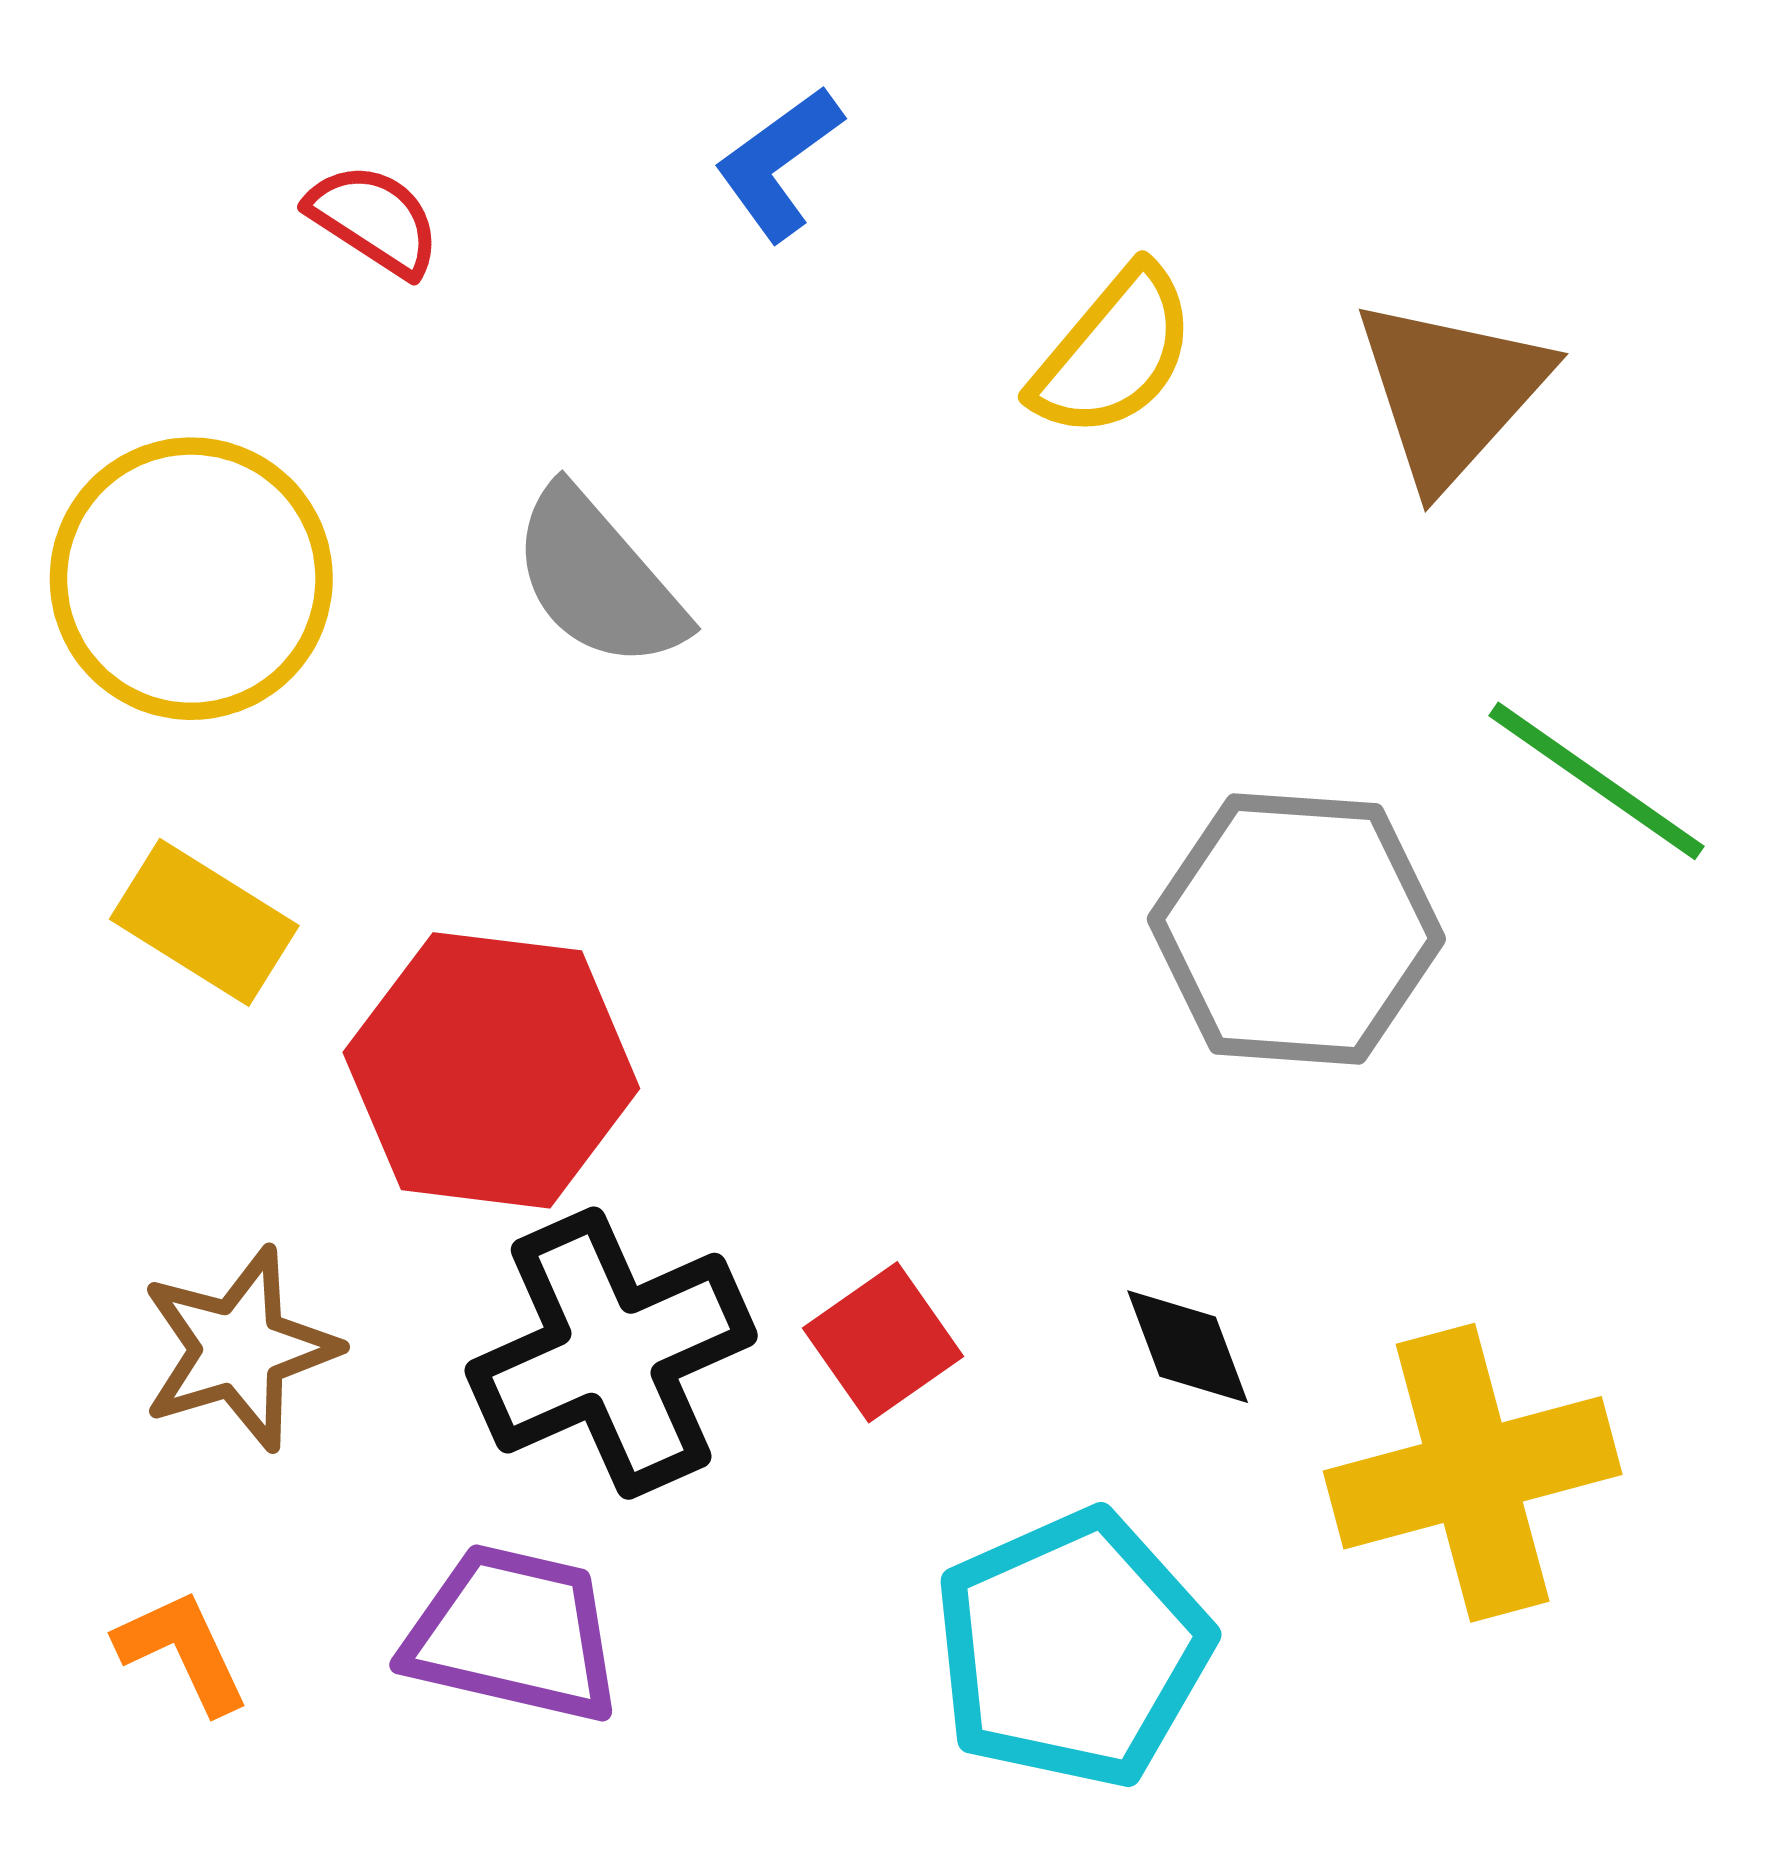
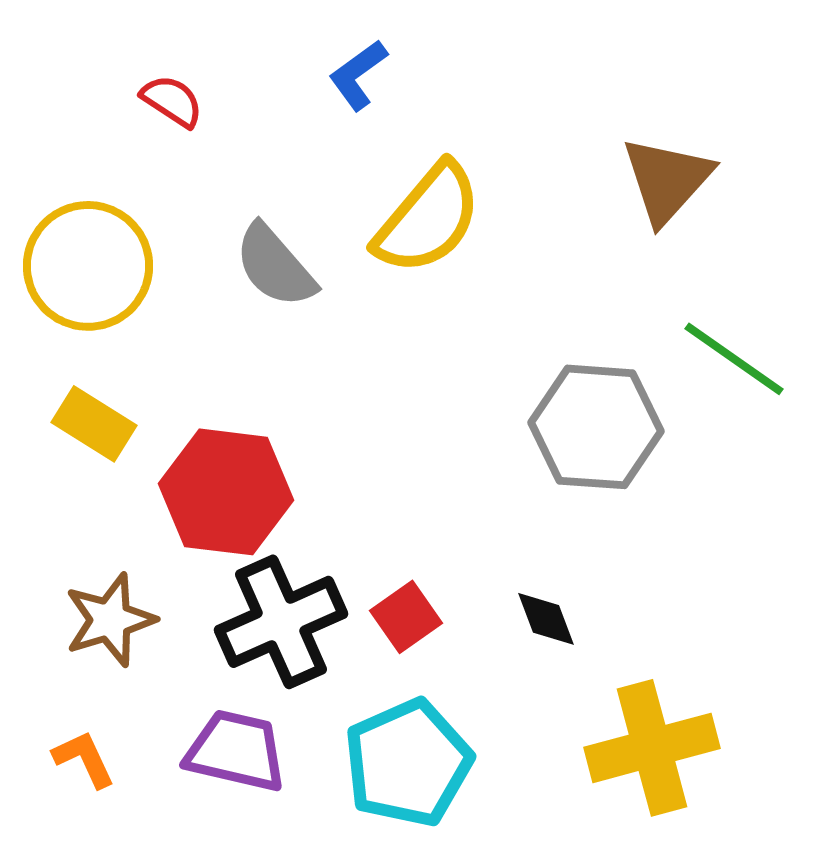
yellow semicircle: (1114, 352) -> (428, 219), moved, size x1.4
yellow cross: (1473, 1473) -> (652, 748), moved
cyan pentagon: (1072, 1649) -> (408, 763), moved

